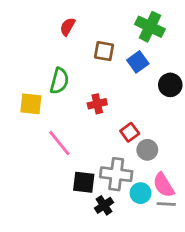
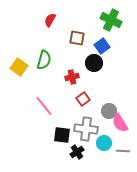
black circle: (170, 85) -> (94, 63), moved
yellow square: (31, 104) -> (19, 67), moved, turned 30
red square: (130, 132) -> (83, 99), moved
pink semicircle: (164, 185) -> (120, 123), moved

